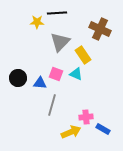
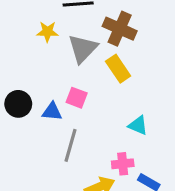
yellow star: (37, 22) -> (47, 32), moved
brown cross: (100, 29) -> (120, 29), moved
cyan triangle: (76, 74) -> (138, 125), moved

